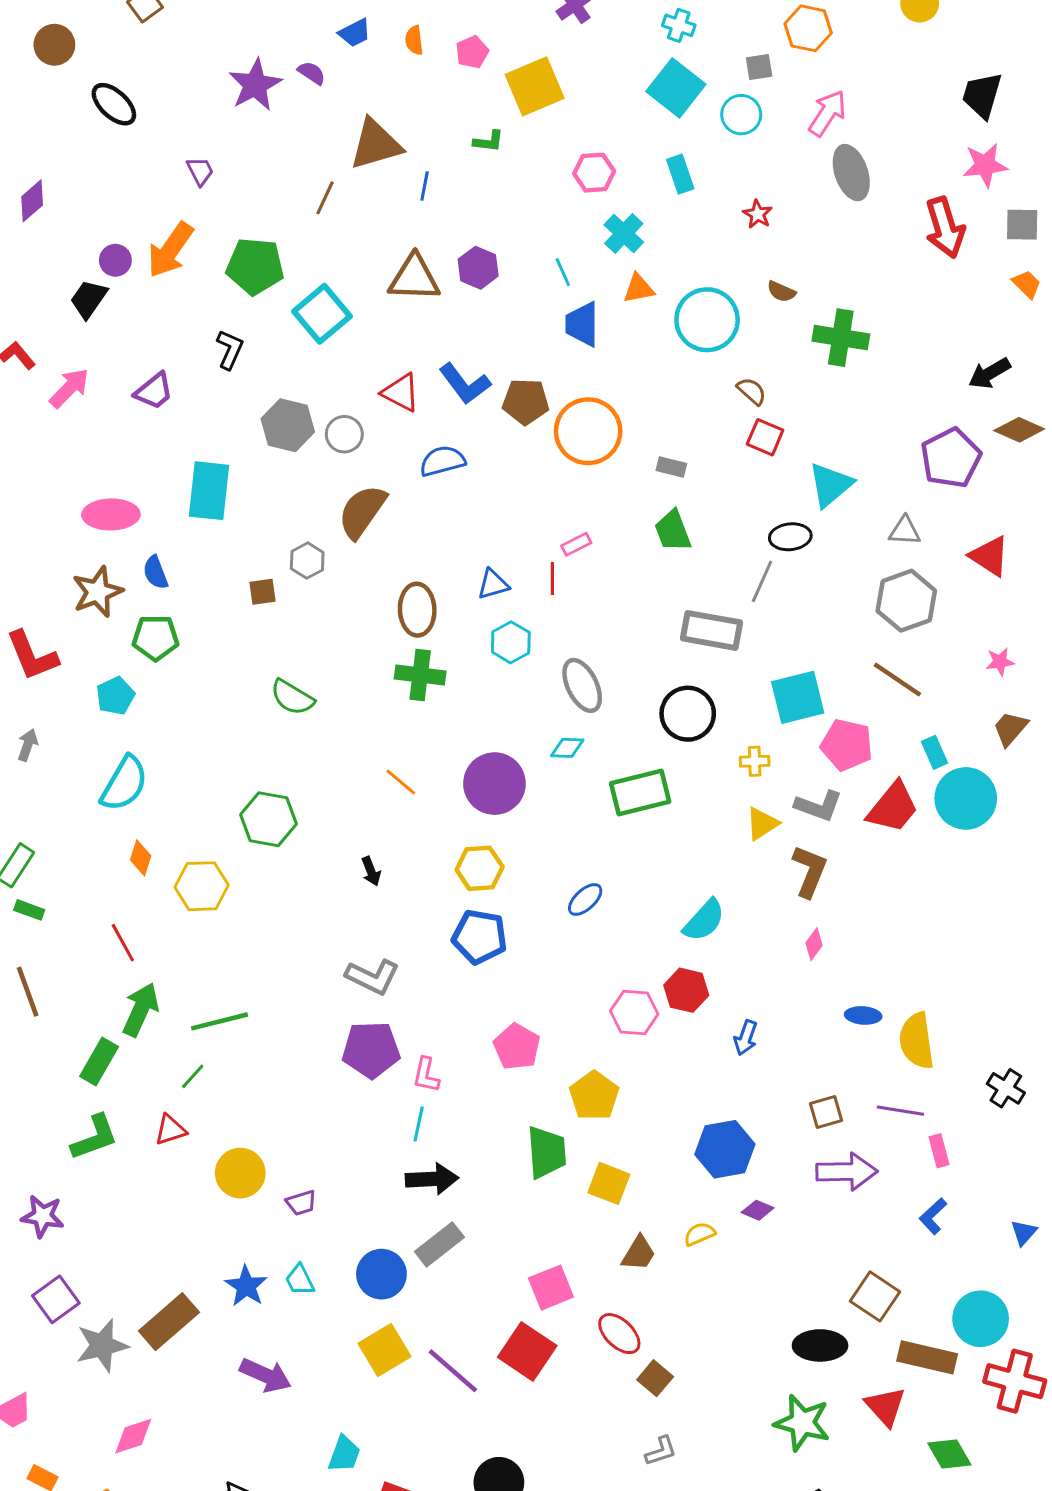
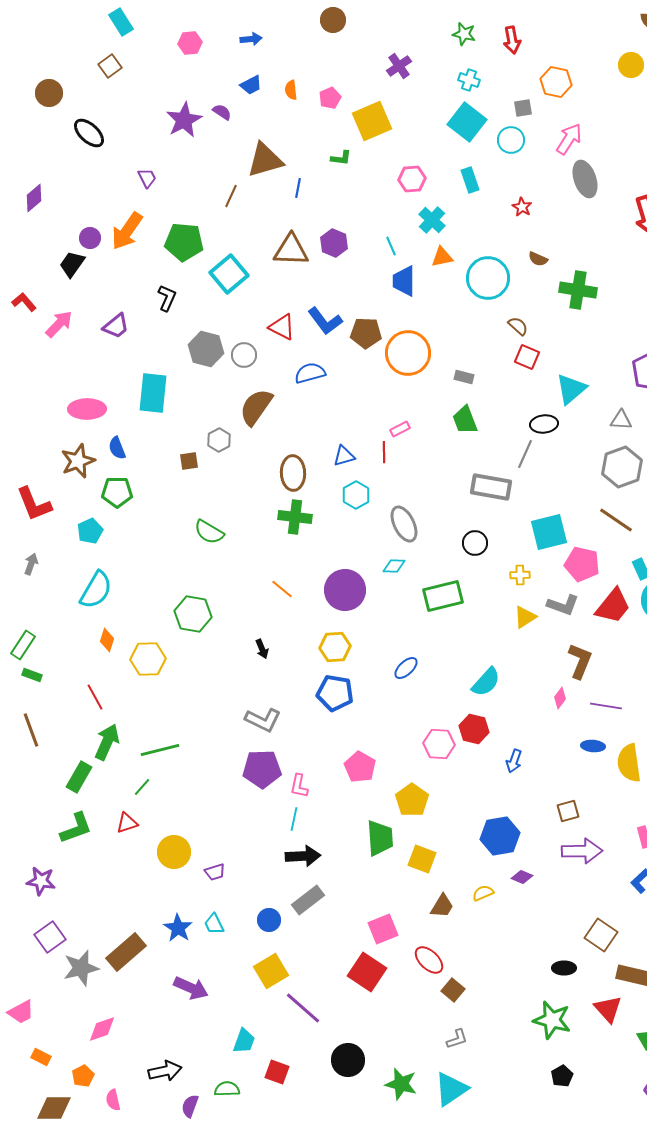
black circle: (688, 714) -> (475, 543), size x0.7
brown L-shape: (810, 871) -> (580, 661), moved
purple line: (900, 1111) -> (606, 706), moved
blue circle: (381, 1274) -> (269, 920), size x0.7
black ellipse: (820, 1345) -> (564, 968), size x0.7
purple line: (453, 1371) -> (303, 1008), moved

